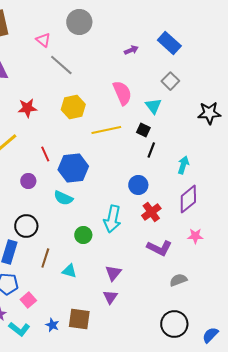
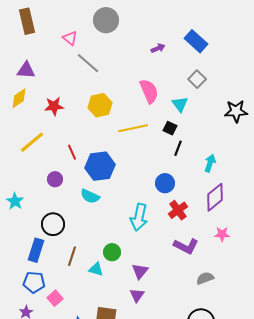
green circle: (83, 235) -> (112, 252), moved

